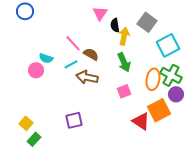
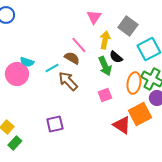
pink triangle: (100, 13) -> (94, 17), moved
black semicircle: (115, 25) -> (116, 57), moved, turned -40
pink line: (73, 43) -> (79, 45), moved
pink circle: (36, 70) -> (17, 74), size x1.5
brown arrow: (87, 77) -> (68, 81), turned 35

